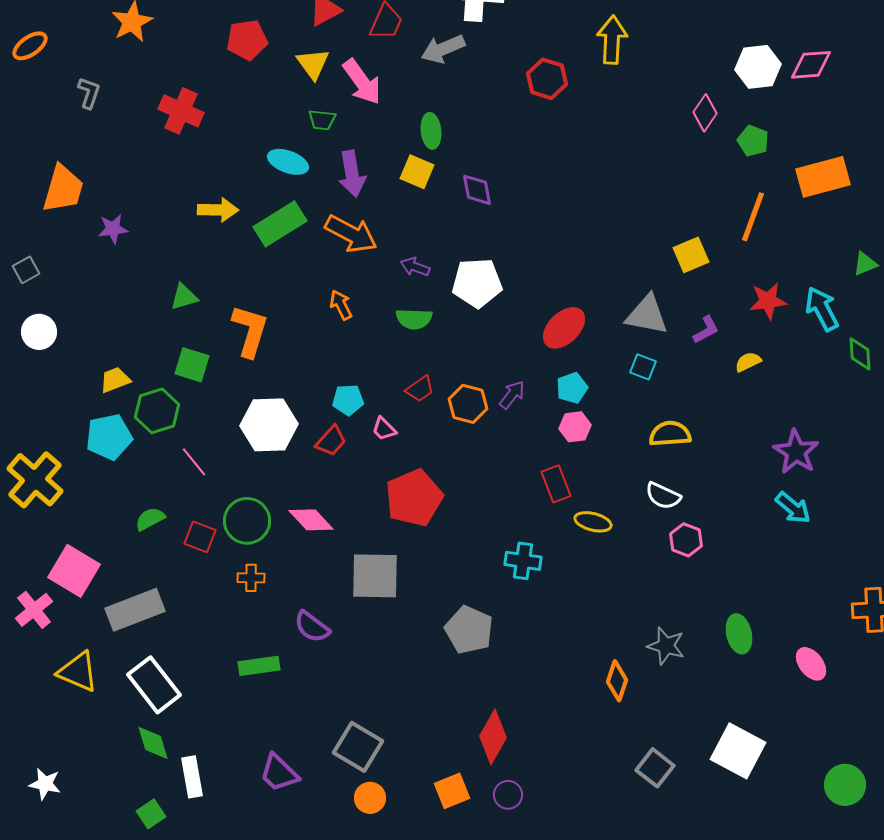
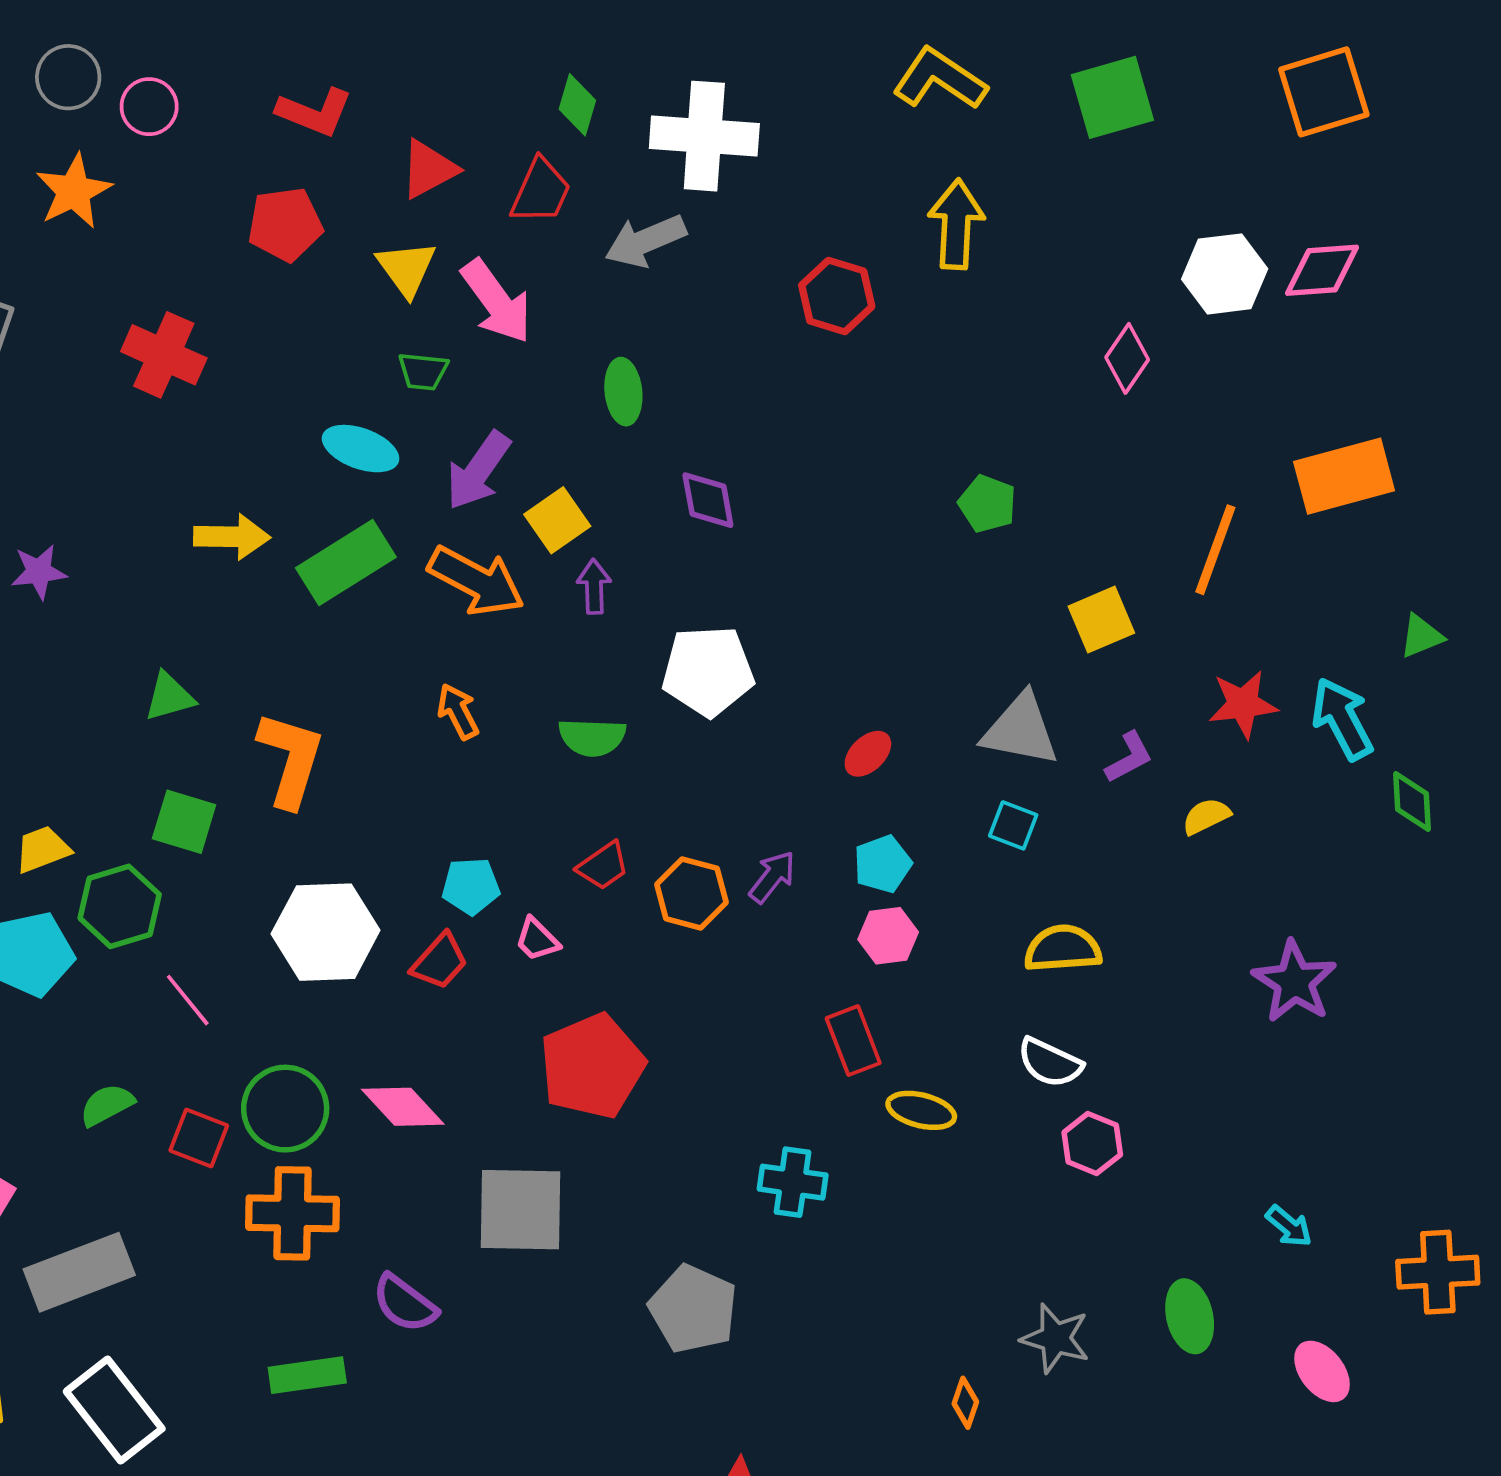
green pentagon: (753, 141) -> (987, 504), moved
yellow square: (417, 172) -> (557, 520), moved, turned 32
purple arrow: (352, 174) -> (478, 471), turned 45
purple arrow: (415, 267) -> (594, 586), moved, turned 68
red ellipse: (564, 328) -> (868, 754), size x0.6
cyan arrow: (793, 508) -> (1289, 1226), moved, size x0.7
orange cross: (251, 578) -> (292, 1213), size x1.8
orange diamond: (617, 681) -> (965, 1403), size x0.7

